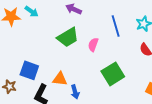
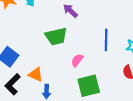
pink semicircle: (93, 45) -> (77, 60), moved

